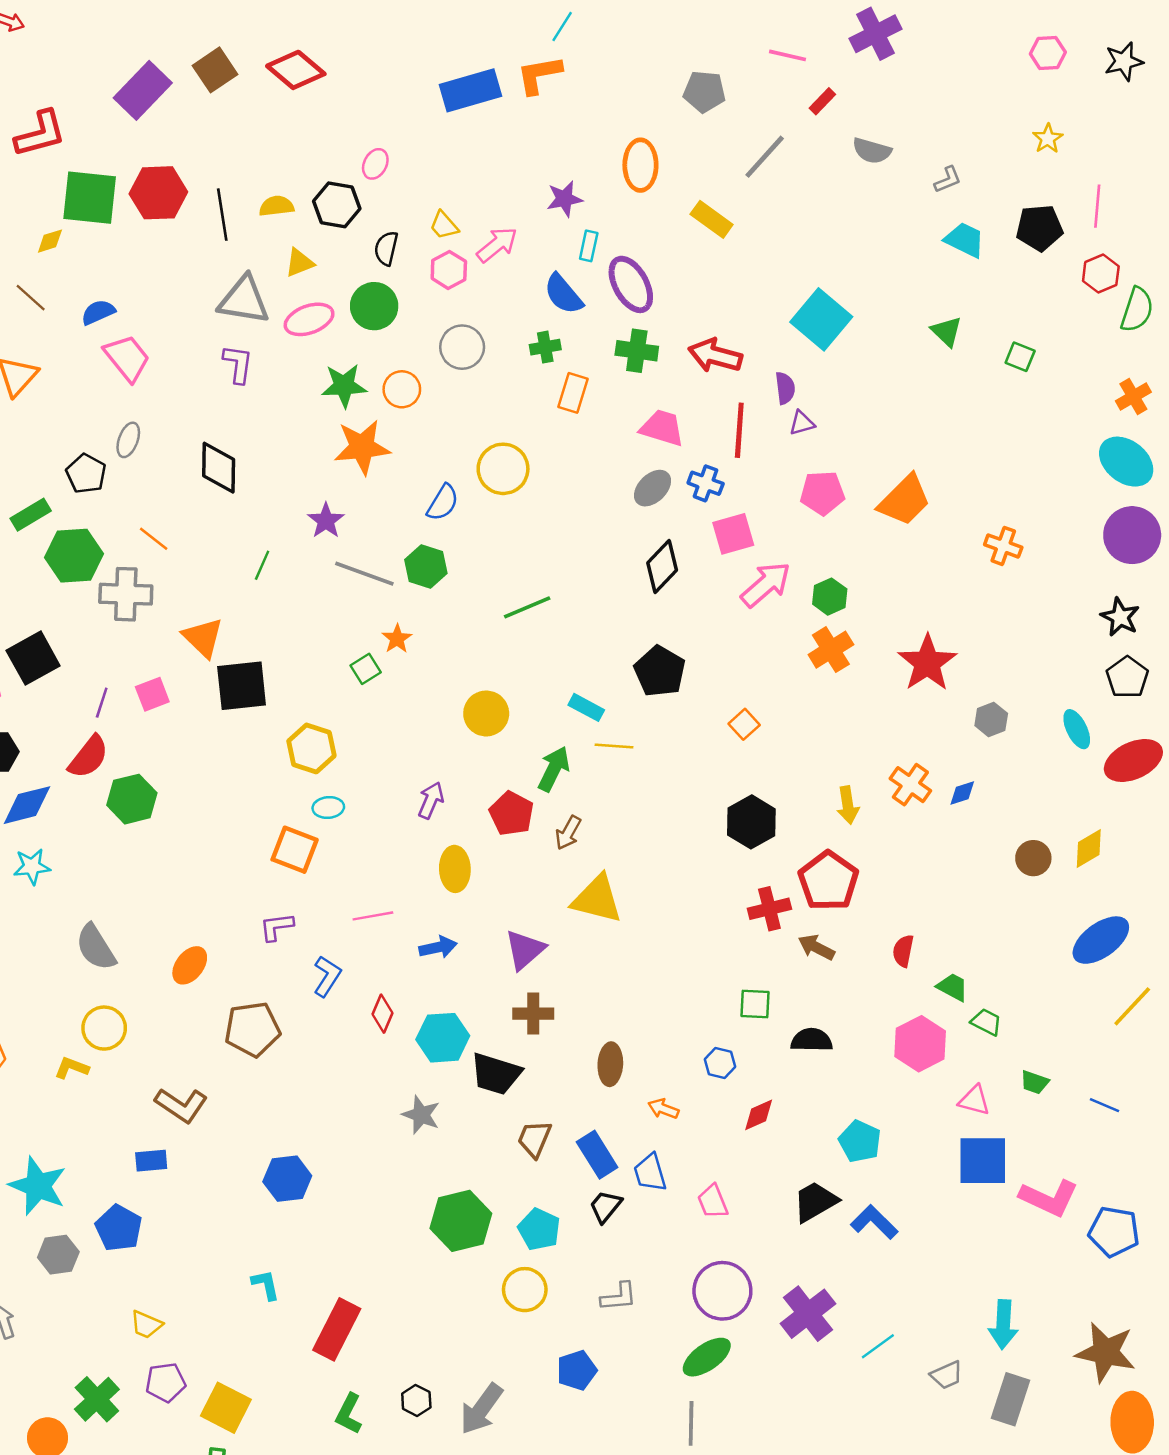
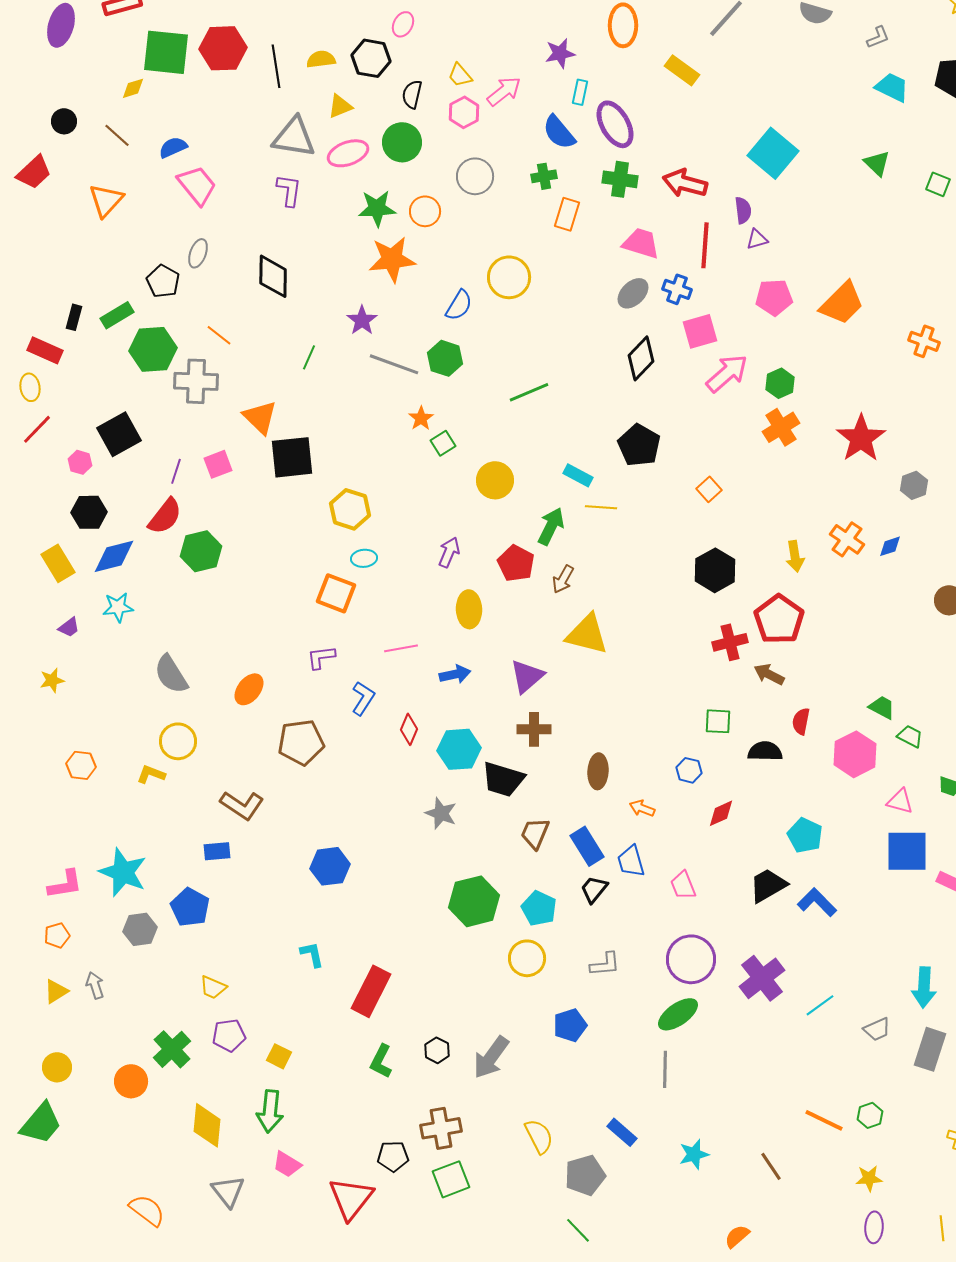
green square: (366, 669) -> (443, 443), moved
red semicircle: (903, 951) -> (801, 721), moved
yellow square: (226, 1408) -> (279, 1056), size x0.6

